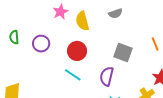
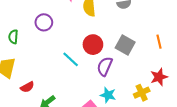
green semicircle: (14, 37) -> (13, 37), moved
red circle: (77, 51) -> (93, 45), moved

